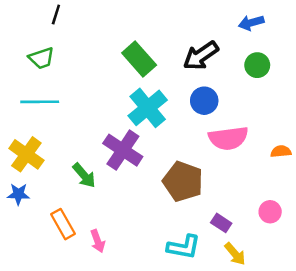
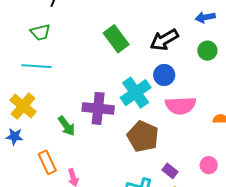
cyan cross: (148, 108) -> (136, 93), moved
purple cross: (123, 150) -> (98, 108), turned -32

